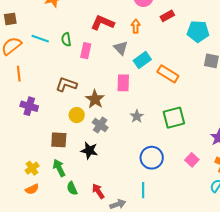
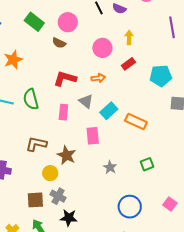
orange arrow: (136, 26) -> (98, 78), turned 88
green semicircle: (66, 39) -> (31, 99), size x1.5
pink rectangle: (86, 51) -> (63, 112), moved
green square: (174, 118) -> (147, 164), size x0.6
gray cross: (100, 125) -> (58, 196), moved
black star: (89, 151) -> (69, 218), moved

